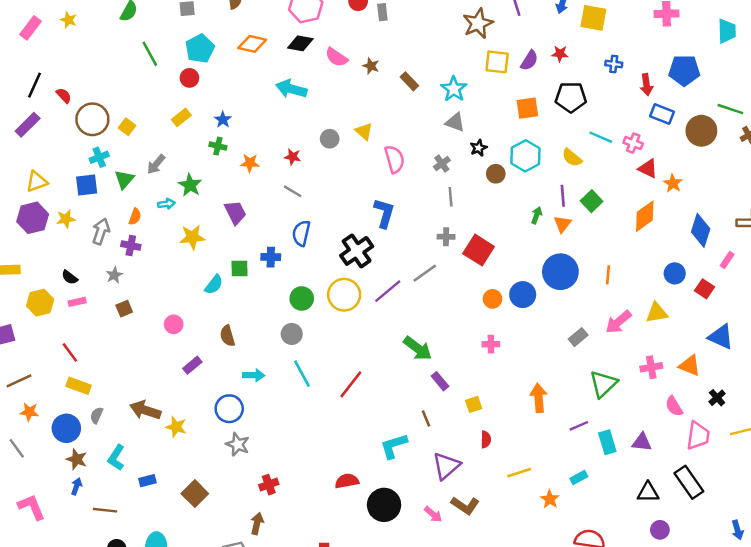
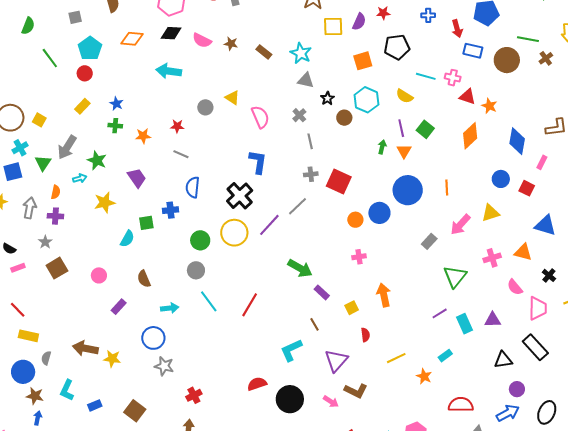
gray arrow: (156, 164) -> (67, 147), size x1.4
brown square: (124, 309) -> (57, 268), size x1.5
orange arrow: (539, 398) -> (384, 295), moved

